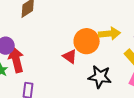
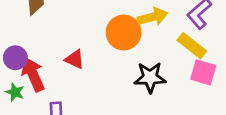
red triangle: (70, 56) -> (75, 59), moved

